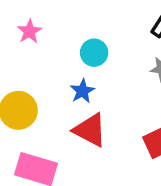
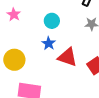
red triangle: (90, 130) -> (67, 57), moved

